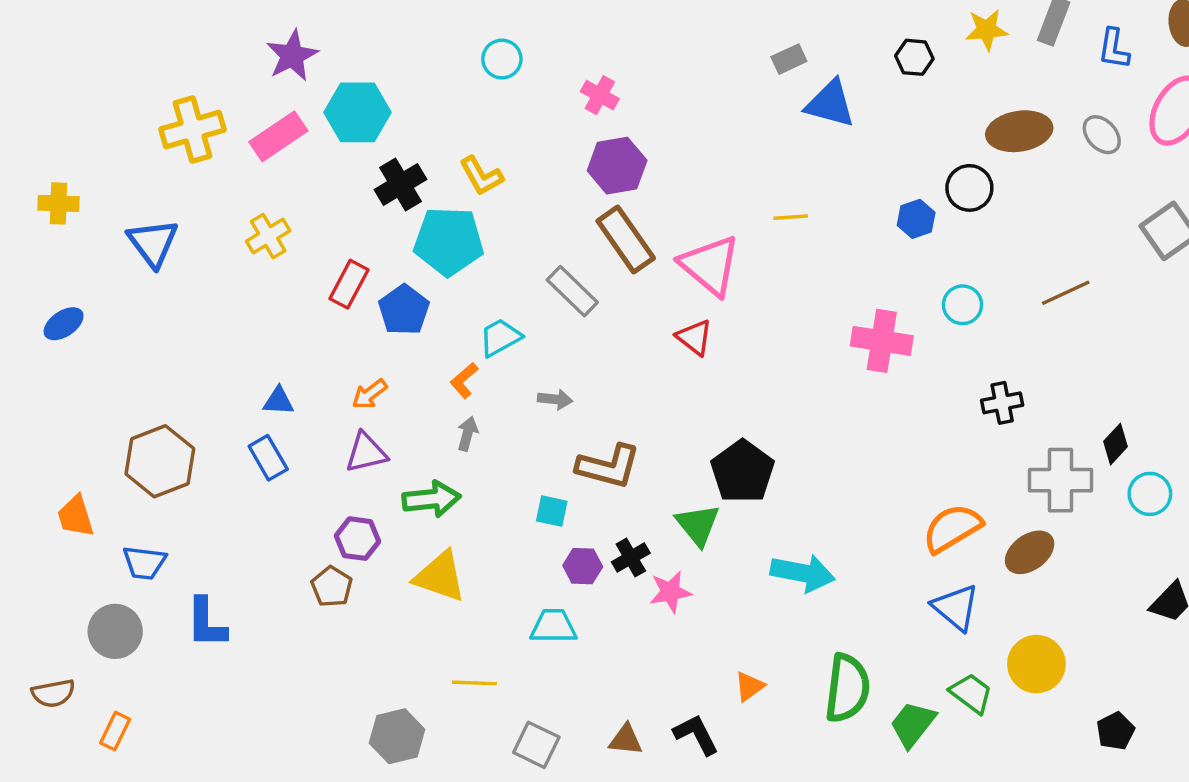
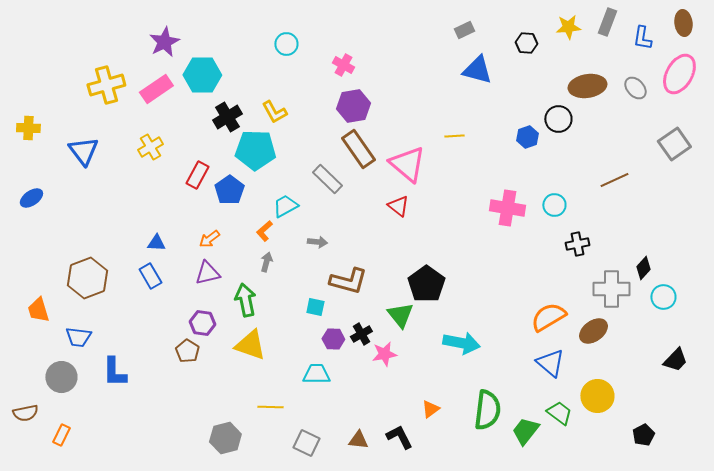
gray rectangle: (789, 59) -> (464, 30), moved
cyan circle: (963, 305) -> (554, 205), moved
green arrow: (431, 499) -> (245, 300), turned -96

